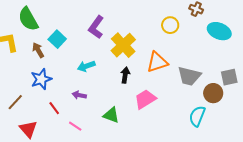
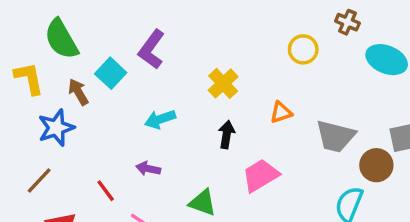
purple L-shape: (96, 27) -> (152, 49), moved
yellow cross: (123, 45) -> (223, 83), size x0.7
orange triangle: (157, 62) -> (281, 112), size x0.6
blue star: (41, 79) -> (56, 128), moved

